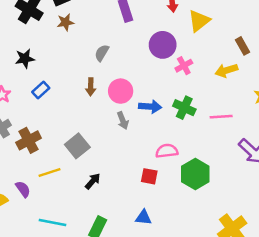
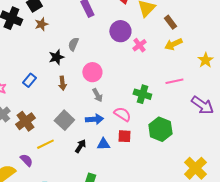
brown rectangle: (242, 46) -> (170, 22), moved
black star: (25, 59) -> (56, 57), moved
brown arrow: (91, 87) -> (62, 83), moved
blue arrow: (150, 107) -> (94, 119), moved
green cross: (184, 108) -> (142, 94), moved
pink semicircle: (167, 151) -> (122, 114), moved, turned 48
blue triangle: (143, 217) -> (103, 144), moved

